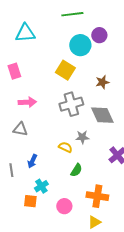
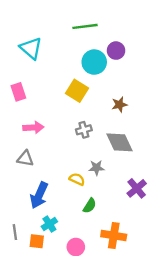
cyan triangle: (25, 33) -> (31, 48), turned 45
gray cross: (71, 104) -> (84, 130), size x0.6
blue arrow: (32, 161) -> (39, 195), size x1.6
gray line: (11, 170) -> (15, 232), moved

